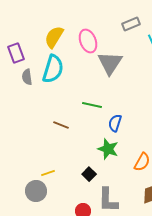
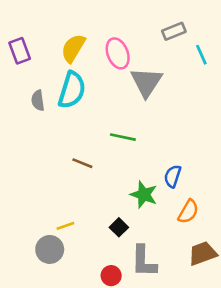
purple rectangle: (16, 53) -> (20, 51), moved
blue semicircle: (115, 123) -> (173, 176), moved

